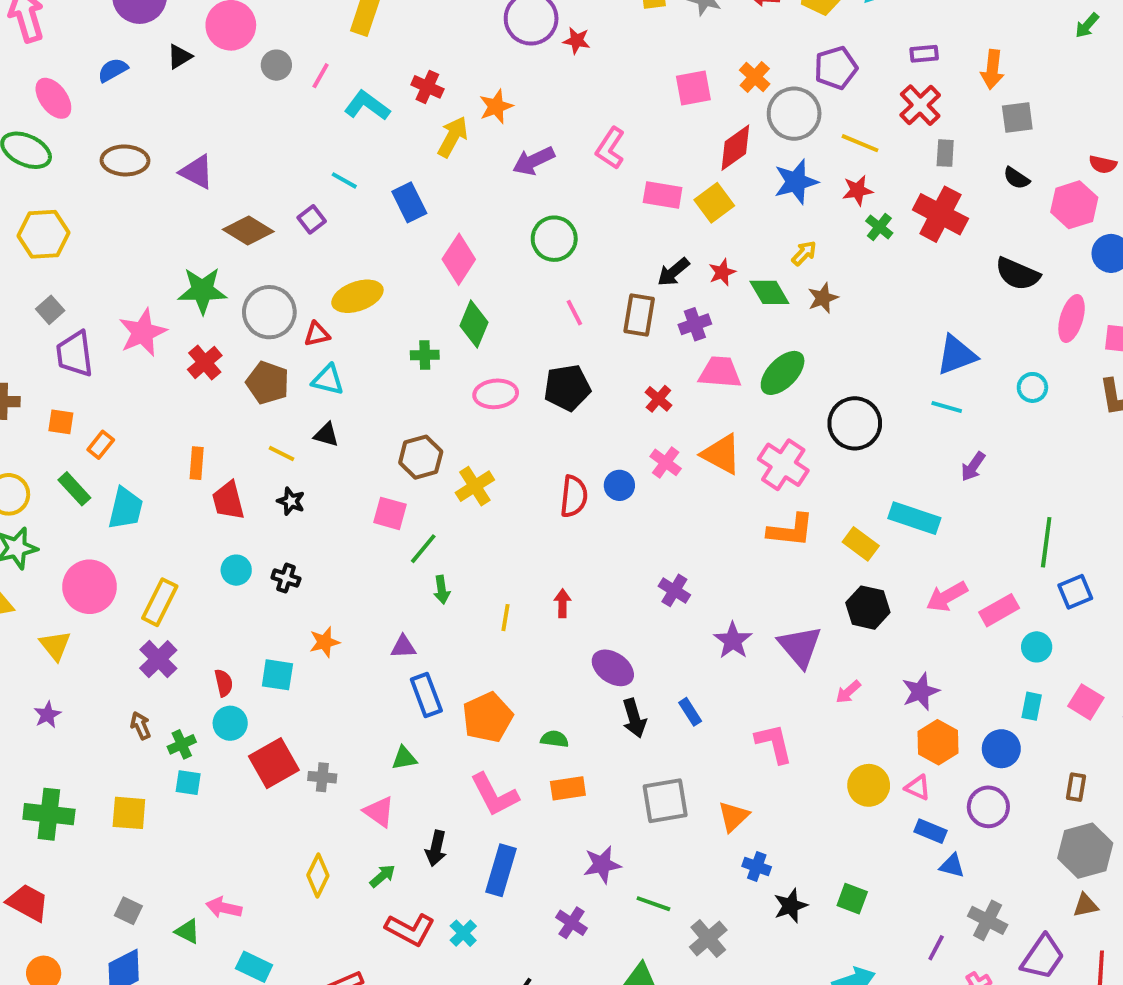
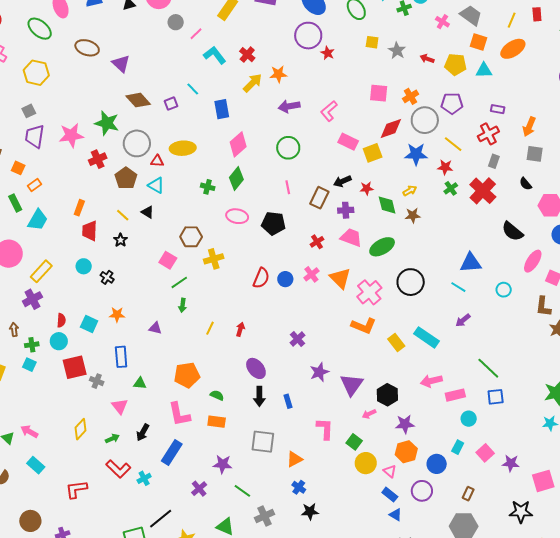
green line: (1046, 542) -> (488, 368), turned -70
black hexagon: (868, 608) -> (387, 395), moved
blue rectangle: (426, 695) -> (121, 357), moved
green square: (852, 899) -> (354, 442), moved

